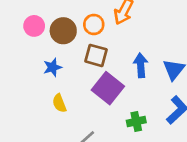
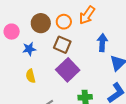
pink circle: (34, 26) -> (12, 32), moved
blue arrow: (141, 65) -> (102, 43), moved

